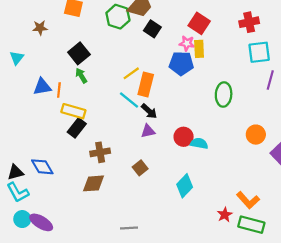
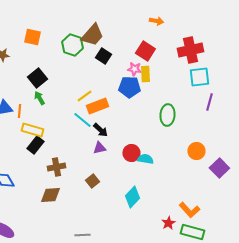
red cross: (249, 22) -> (190, 50), size x1.4
orange rectangle: (146, 84) -> (97, 106), turned 55

